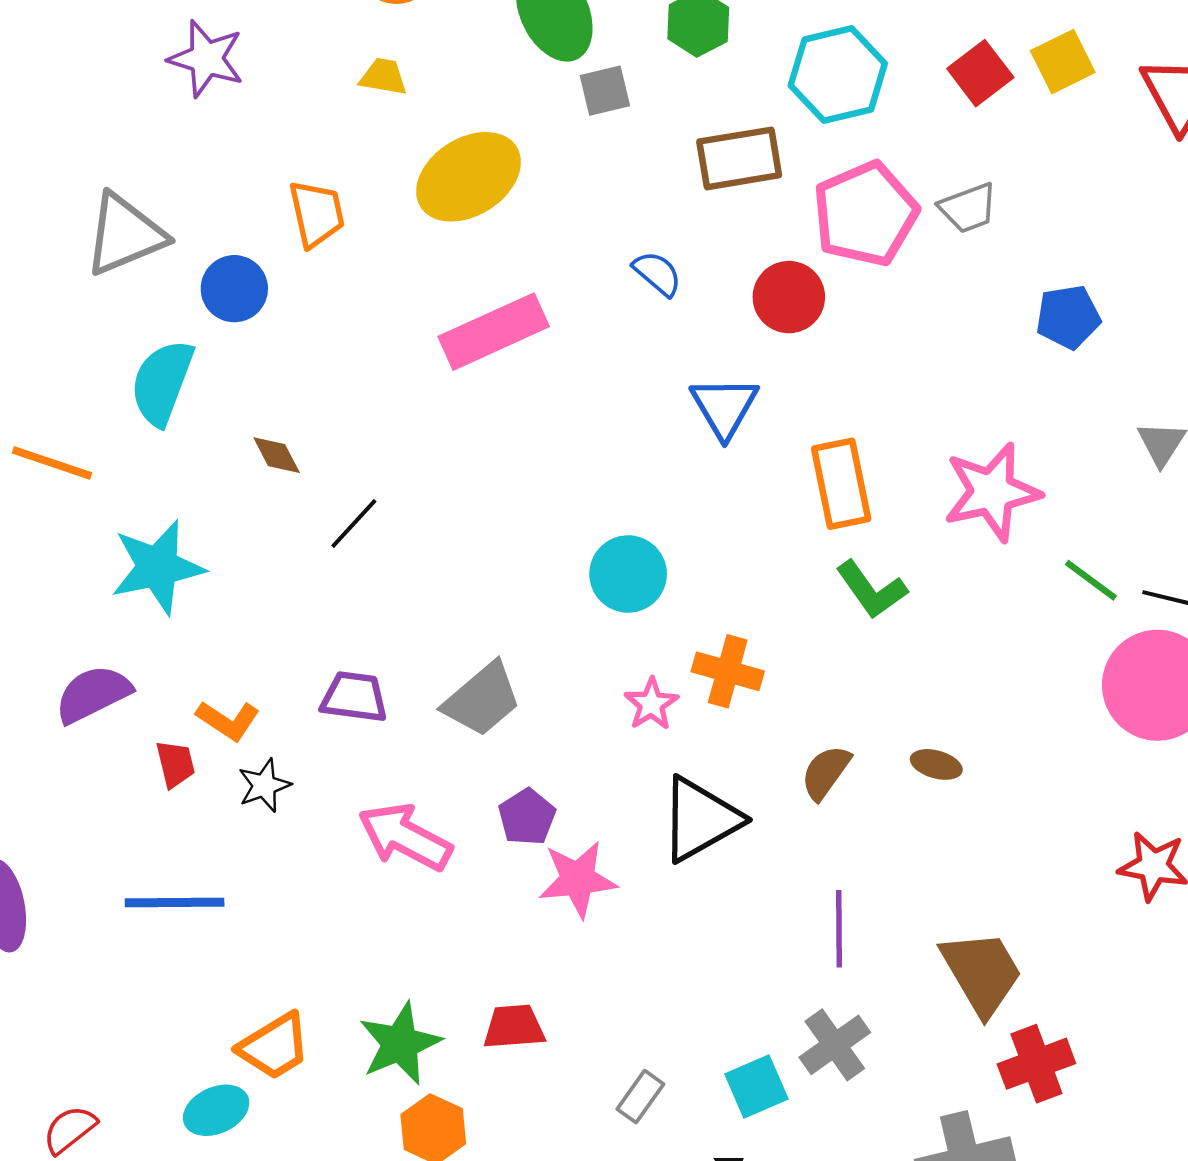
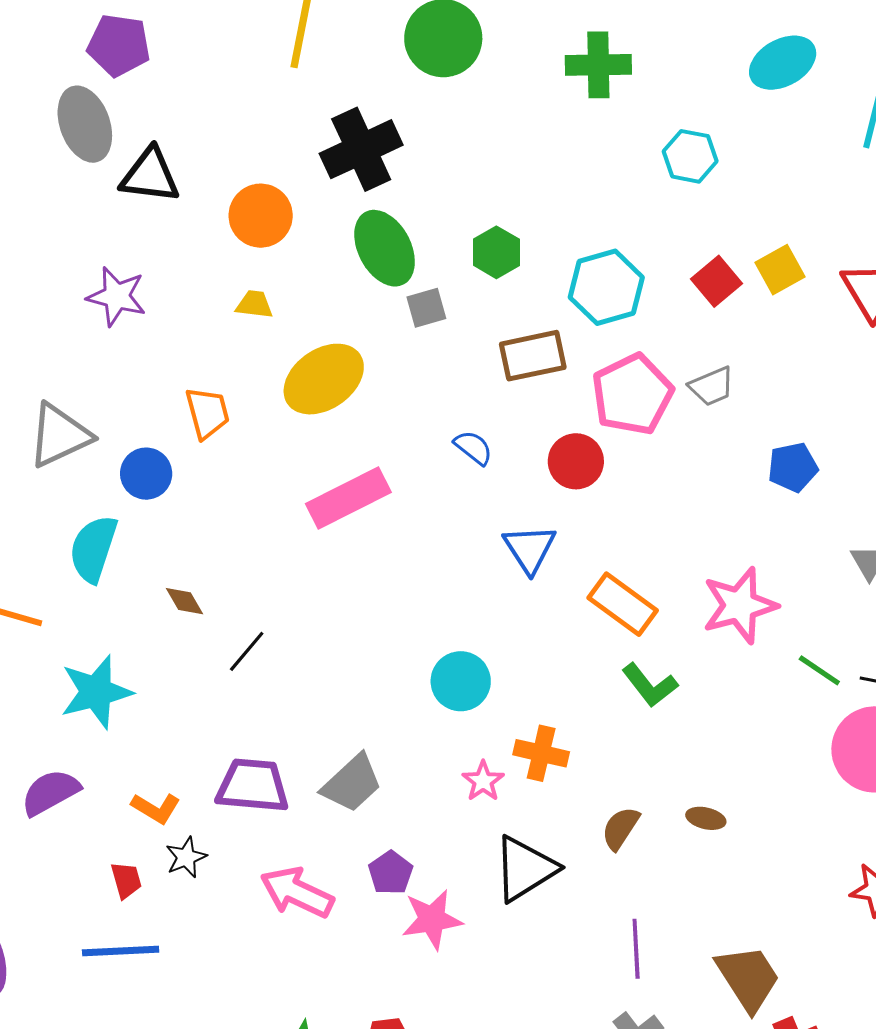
orange rectangle: (841, 484) -> (623, 604), turned -40
purple trapezoid: (354, 697) -> (253, 786), size x1.4
red trapezoid: (175, 764) -> (126, 880), moved

